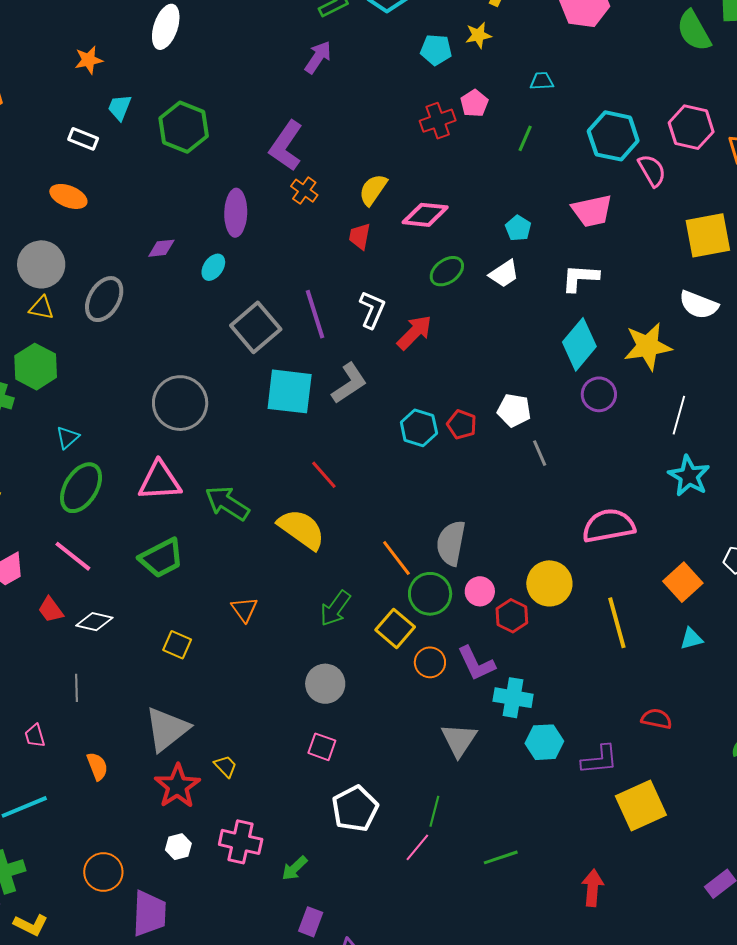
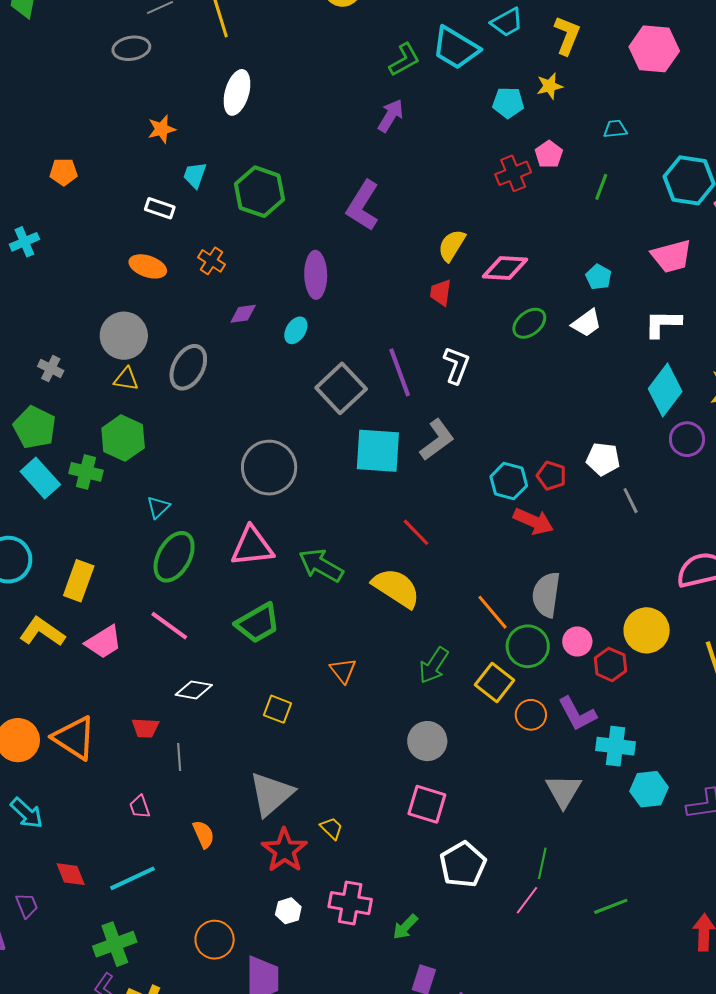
orange cross: (304, 191) -> (211, 261), moved
red arrow: (414, 332) -> (533, 521), moved, turned 72
red trapezoid: (51, 610) -> (145, 728), moved, turned -48
pink square: (322, 747) -> (427, 804), size x1.4

